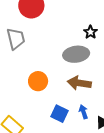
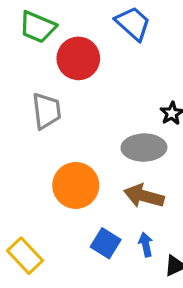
orange circle: (38, 81) -> (76, 185), size x1.4

